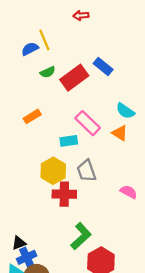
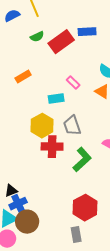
blue semicircle: (30, 49) -> (12, 16), moved
blue rectangle: (103, 67) -> (87, 32), turned -42
pink rectangle: (88, 123) -> (73, 83), size x0.6
green L-shape: (81, 236) -> (82, 160), moved

